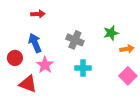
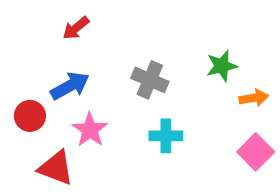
red arrow: (38, 14) -> (76, 28), turned 144
blue arrow: (35, 43) -> (70, 86), turned 84

